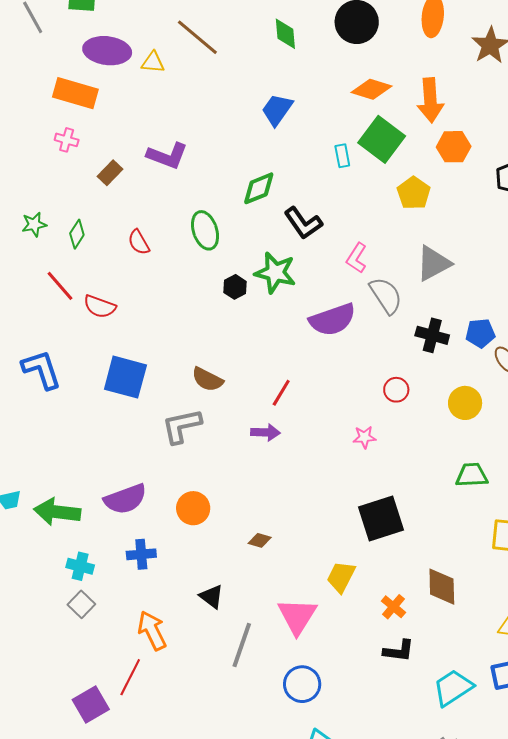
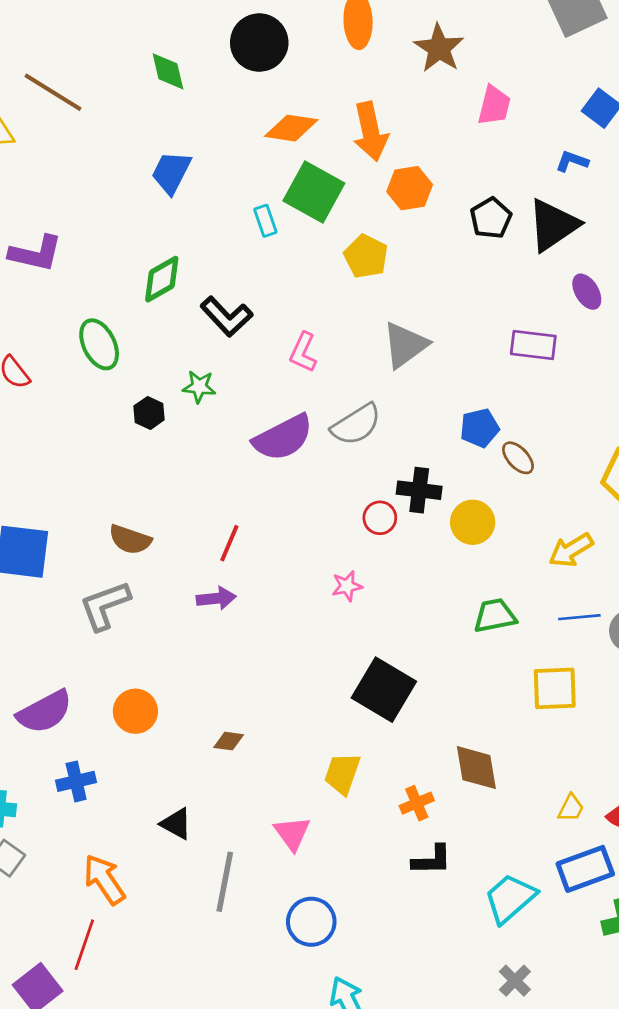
green star: (275, 273) -> (199, 387), size x0.6
gray semicircle: (386, 296) -> (356, 425), moved, turned 99
black cross: (432, 335) -> (419, 490), moved
black square: (381, 518) -> (384, 690), turned -33
orange cross: (393, 607) -> (417, 803), turned 35
pink triangle: (297, 616) -> (292, 833), size x0.7

